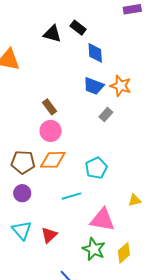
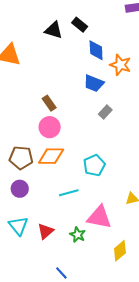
orange star: (121, 86) -> (120, 65), moved
green star: (94, 249) -> (78, 235), moved, size x0.7

